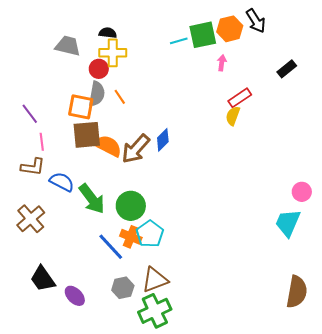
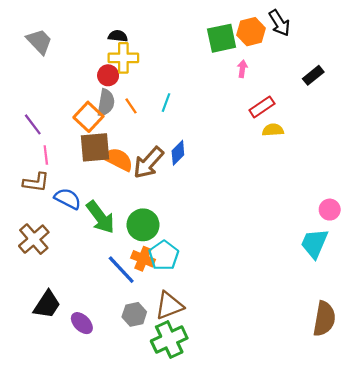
cyan line: (179, 41) -> (166, 103), moved, turned -54
gray trapezoid: (68, 46) -> (39, 41), moved, turned 32
orange square: (81, 107) -> (88, 117), turned 32
yellow semicircle: (233, 116) -> (273, 130), moved, turned 66
black trapezoid: (43, 279) -> (47, 305), turned -112

